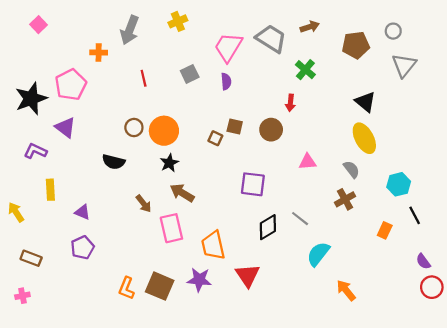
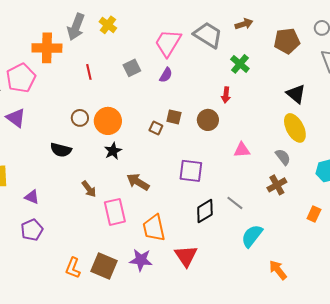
yellow cross: (178, 21) -> (108, 25), moved, turned -30
orange cross: (99, 52) -> (47, 48), size x1.8
purple semicircle: (226, 81) -> (166, 75), turned 35
brown arrow: (182, 193) -> (138, 182), moved

